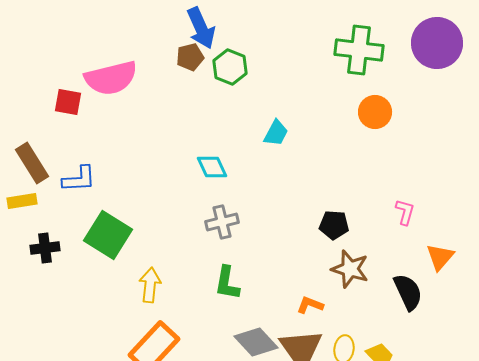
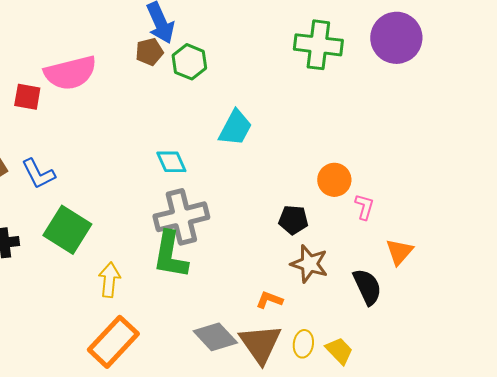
orange circle: (375, 112) -> (334, 180), moved
cyan trapezoid: (276, 133) -> (235, 128), size x1.4
blue L-shape: (79, 179) -> (38, 174), turned 66
gray cross: (222, 222) -> (181, 217), size x1.6
green L-shape: (227, 283) -> (170, 255), moved, size x1.4

